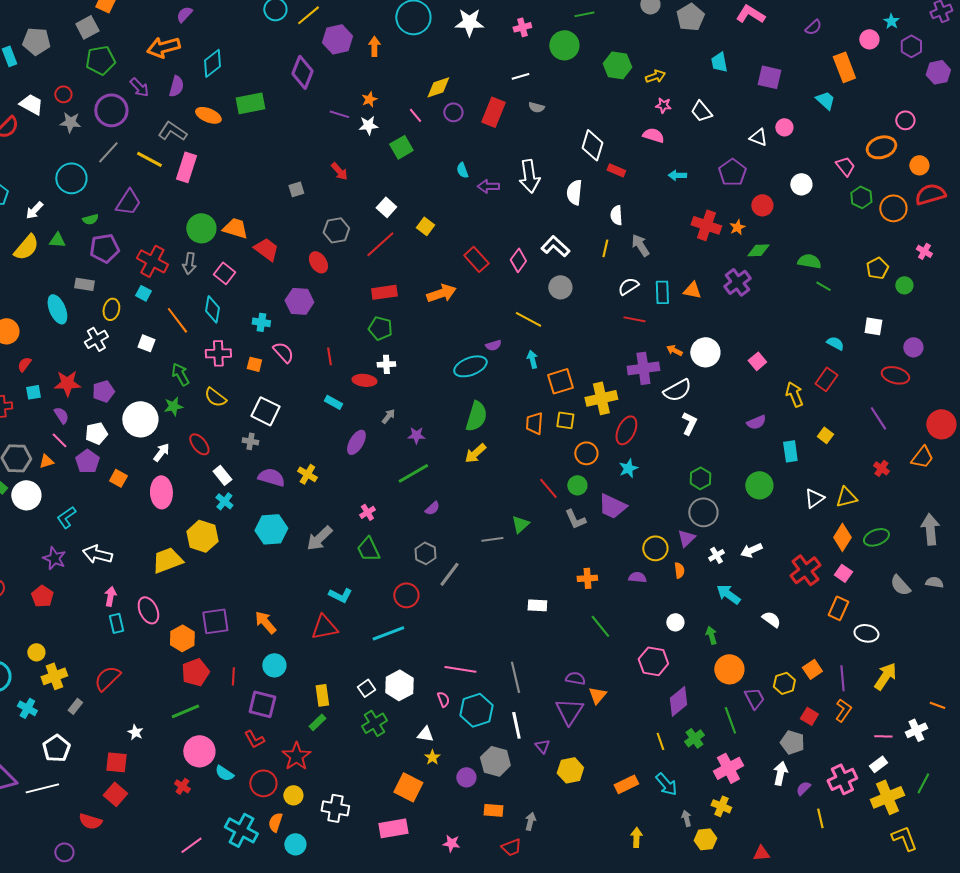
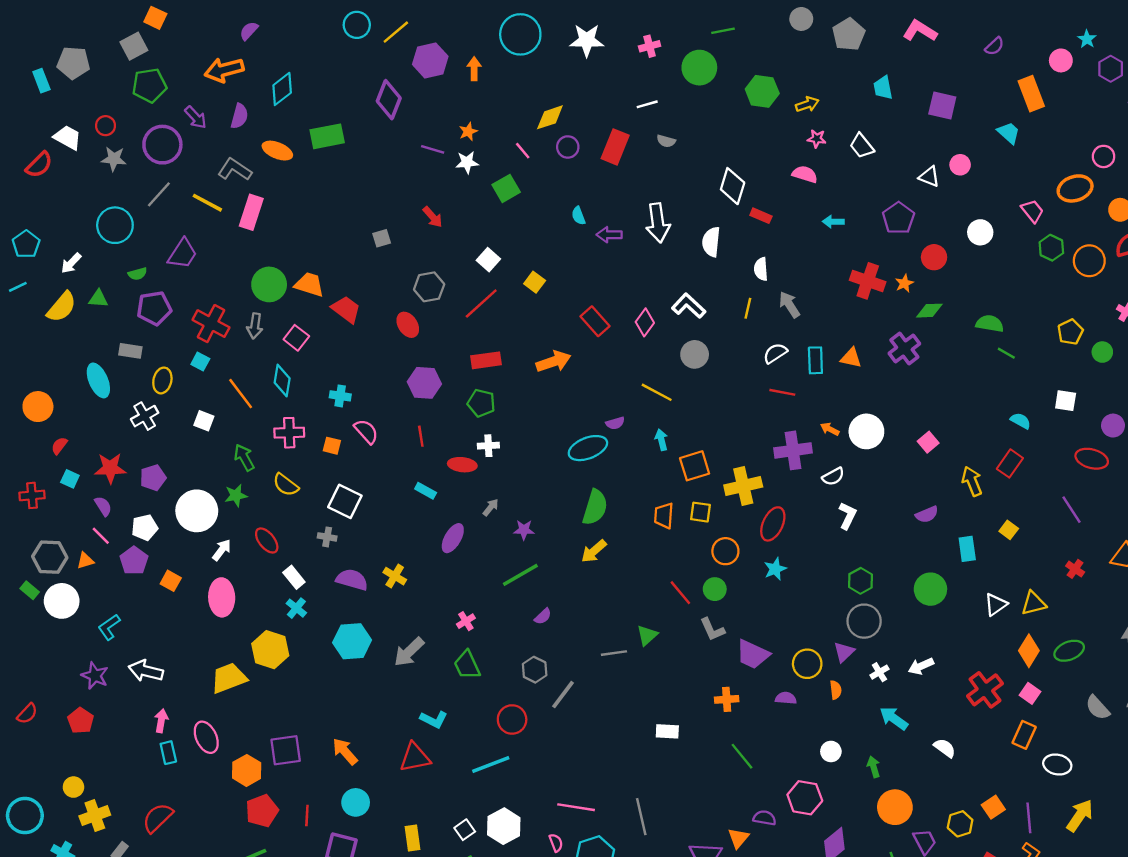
purple hexagon: (299, 301) -> (424, 383), moved
white semicircle: (677, 390) -> (833, 476), size x0.7
cyan square: (33, 392) -> (70, 479), turned 35
purple trapezoid: (612, 506) -> (753, 654), moved
purple semicircle: (575, 678) -> (765, 818), moved

